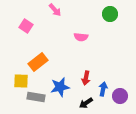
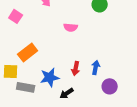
blue arrow: (103, 89) -> (96, 67), moved
black arrow: (86, 103) -> (67, 93), moved

